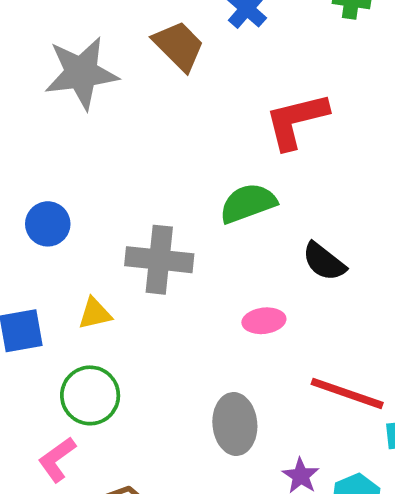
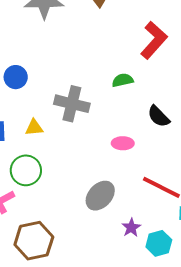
red L-shape: (296, 121) -> (154, 40), turned 138
green semicircle: (248, 203) -> (123, 80), size x0.7
gray ellipse: (235, 424) -> (100, 196), turned 40

